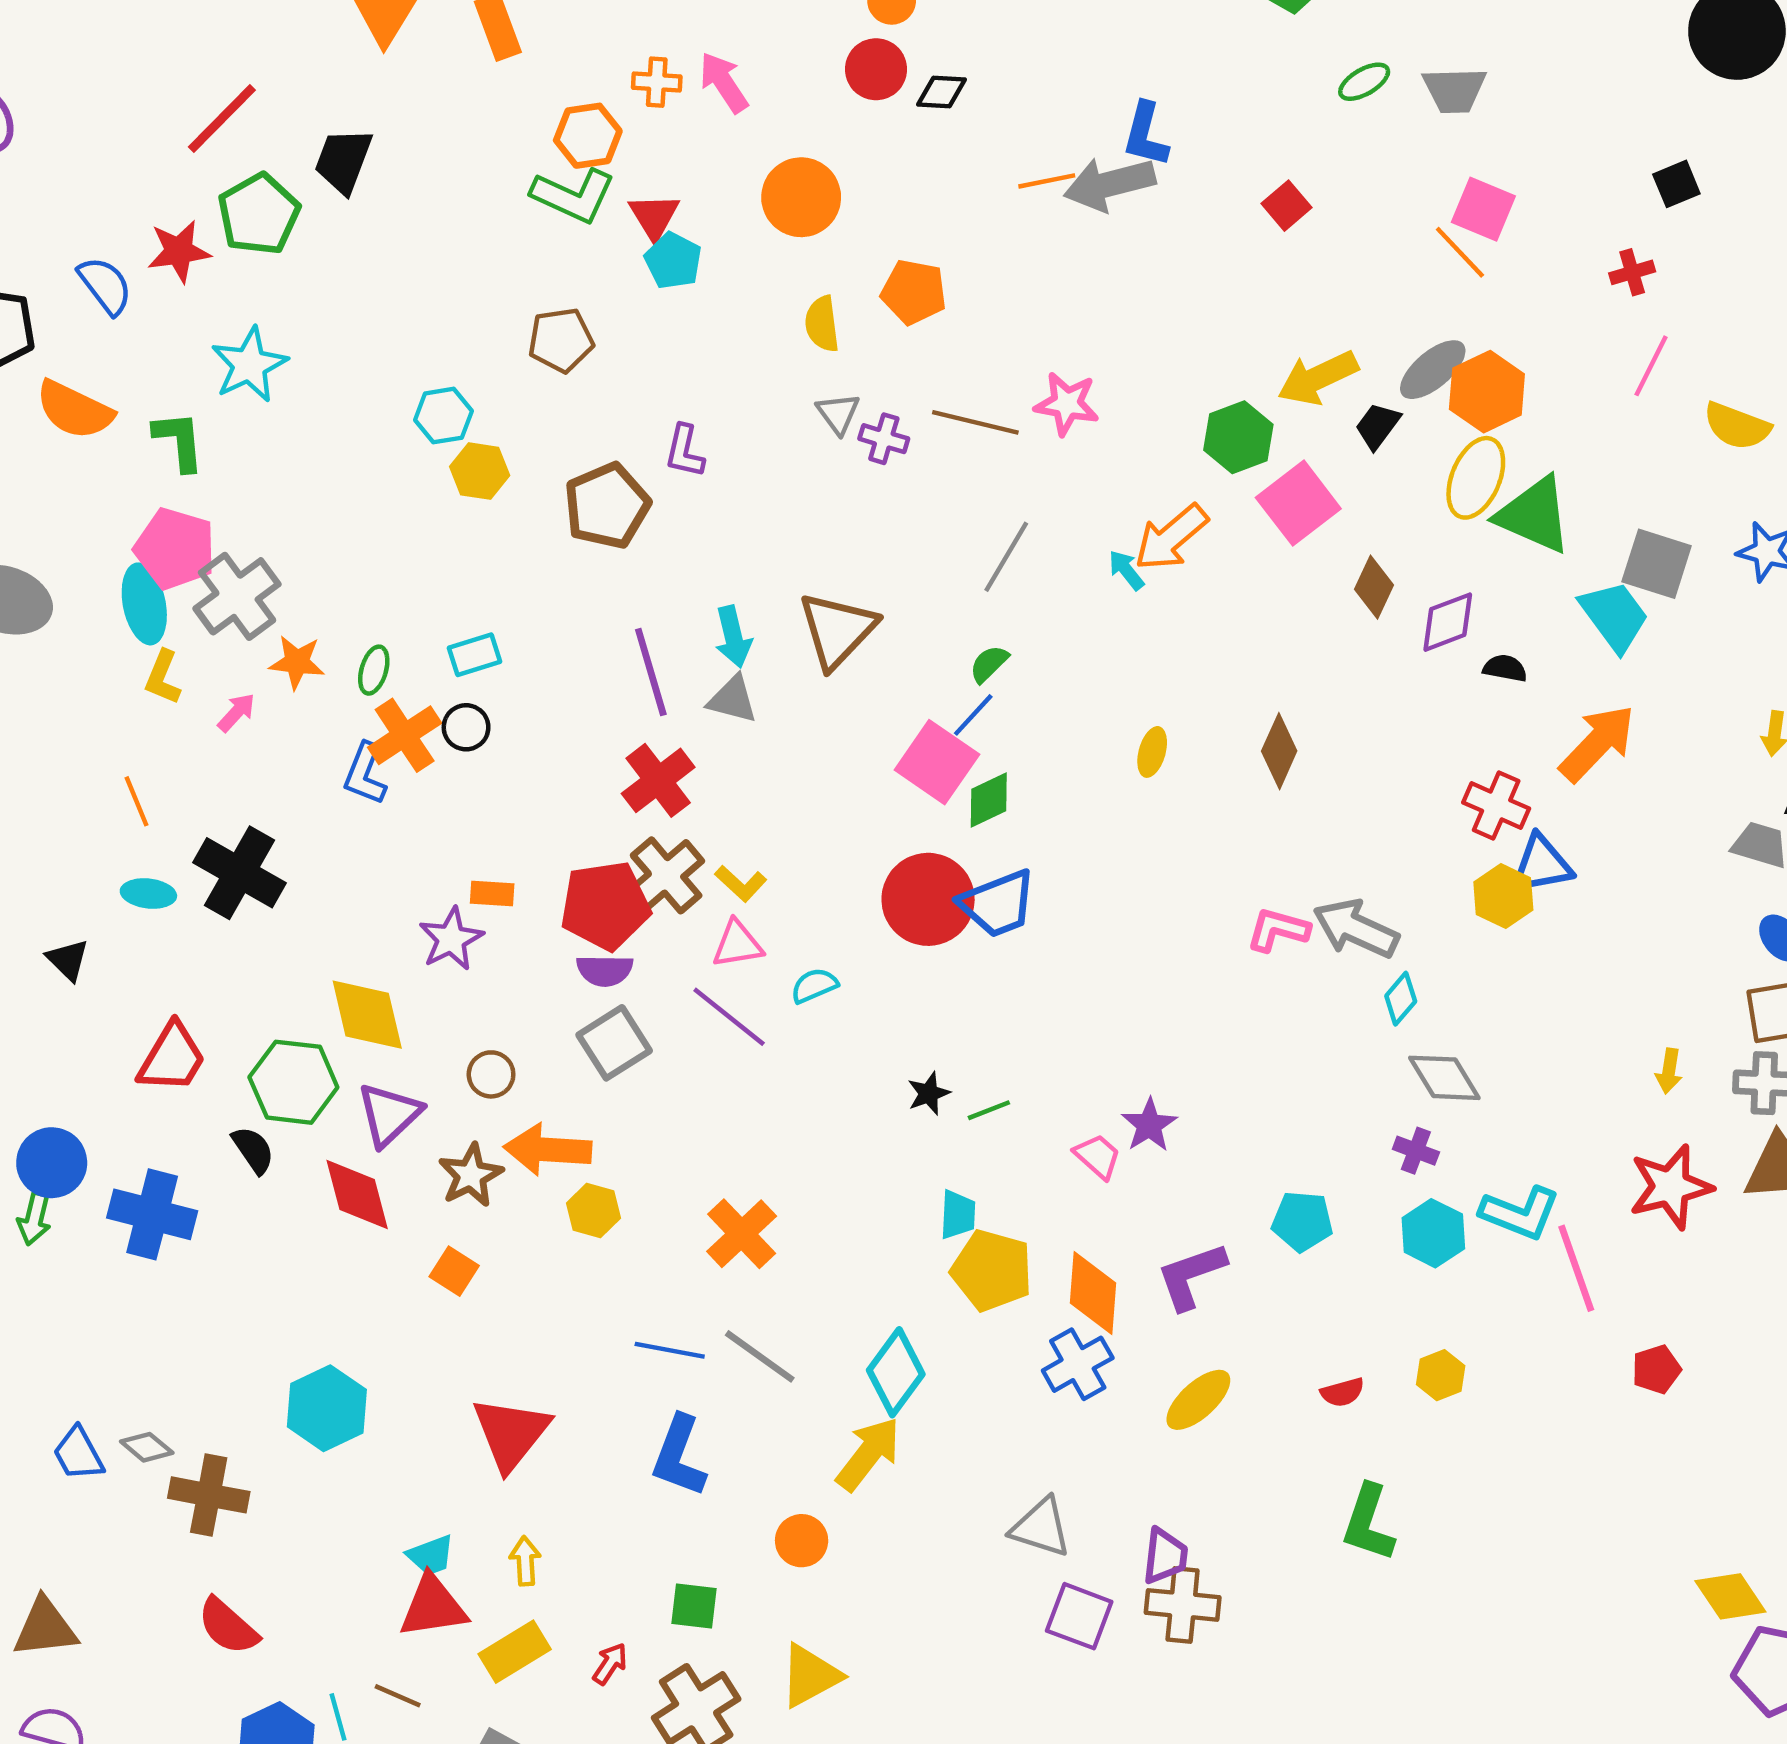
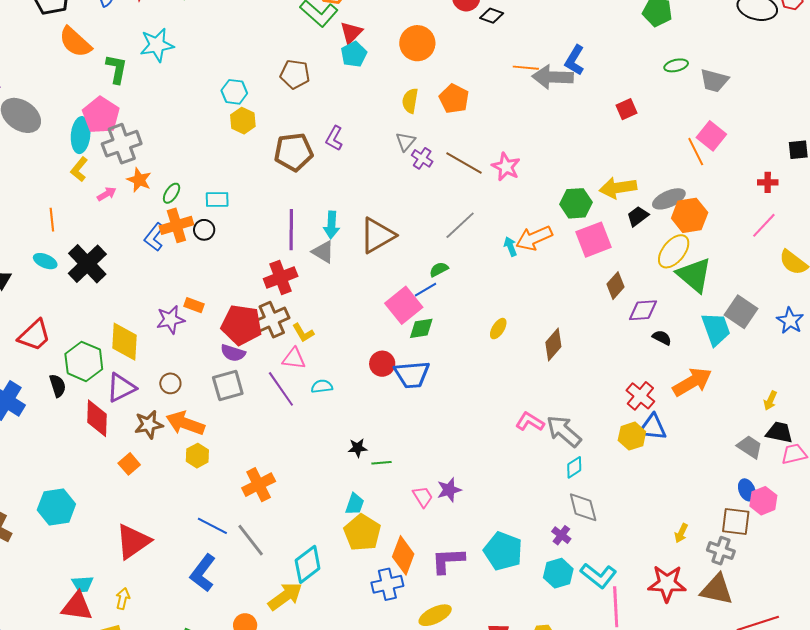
red circle: (928, 899) -> (382, 364), size x0.6
cyan pentagon: (1302, 1221) -> (503, 551), size x1.4

